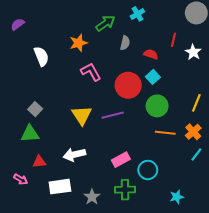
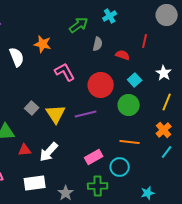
orange star: (79, 43) -> (43, 44), moved, turned 30
white star: (193, 52) -> (164, 73), moved
cyan square: (153, 77) -> (135, 80), moved
gray square: (35, 109) -> (32, 108), moved
orange line: (165, 133) -> (130, 142), moved
white arrow: (74, 154) -> (49, 152), turned -35
red triangle: (39, 162) -> (25, 150), moved

